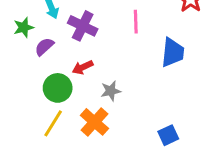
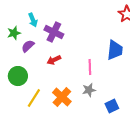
pink line: (136, 22) -> (90, 67), moved
green circle: (58, 88) -> (18, 76), moved
gray star: (111, 91) -> (89, 90), moved

